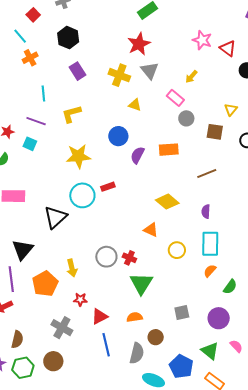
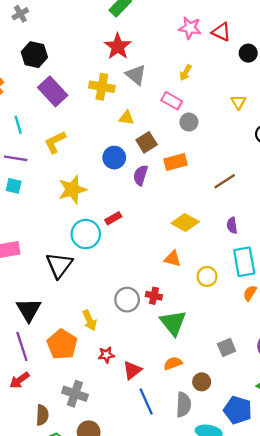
purple rectangle: (77, 71) -> (53, 91), size x1.4
brown square: (215, 132) -> (147, 142), moved, turned -30
gray cross: (62, 328) -> (75, 394), moved

